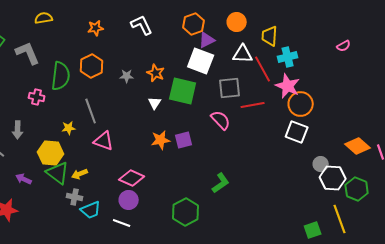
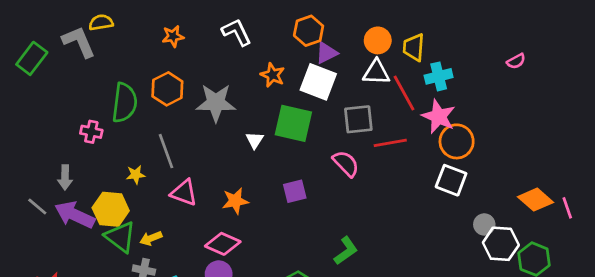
orange circle: (237, 22) -> (378, 40), moved
gray L-shape: (28, 53) -> (79, 42), moved
orange star: (156, 73) -> (273, 75), moved
gray star: (127, 76) -> (216, 103), size x2.0
orange star: (161, 140) -> (235, 201), moved
purple arrow: (24, 179) -> (75, 215), moved, size x1.8

